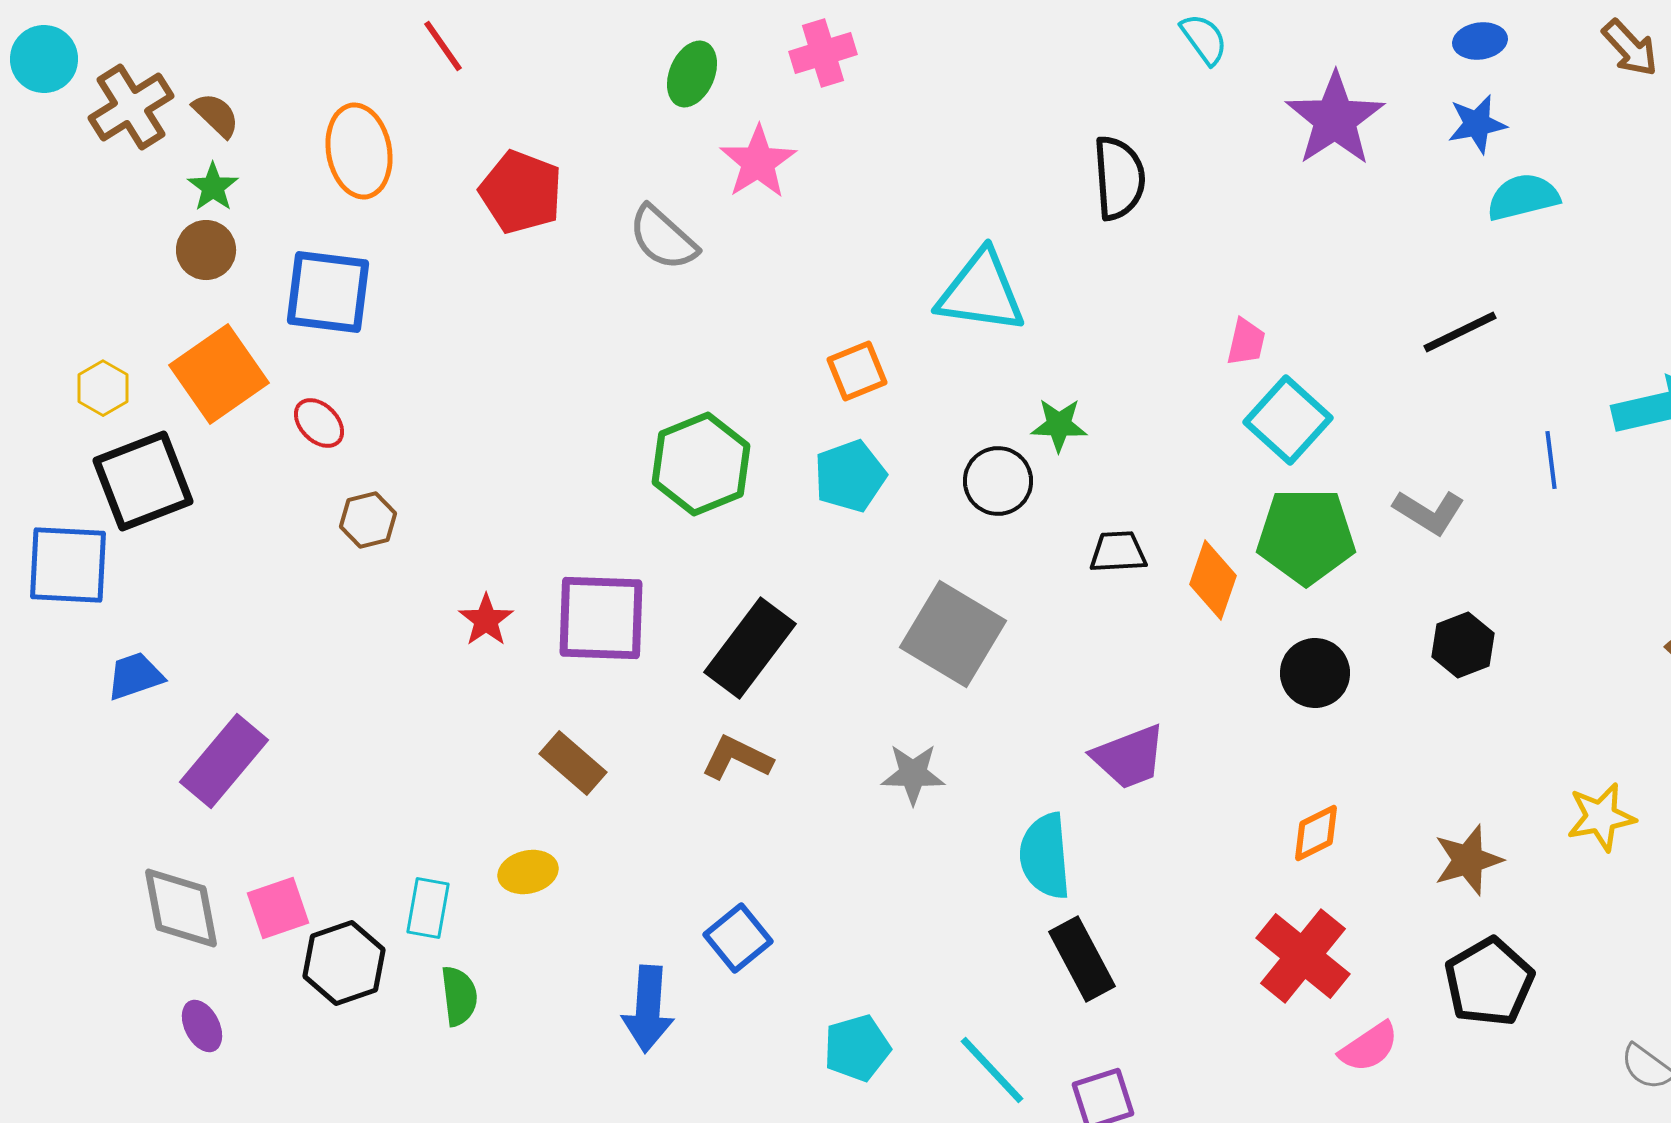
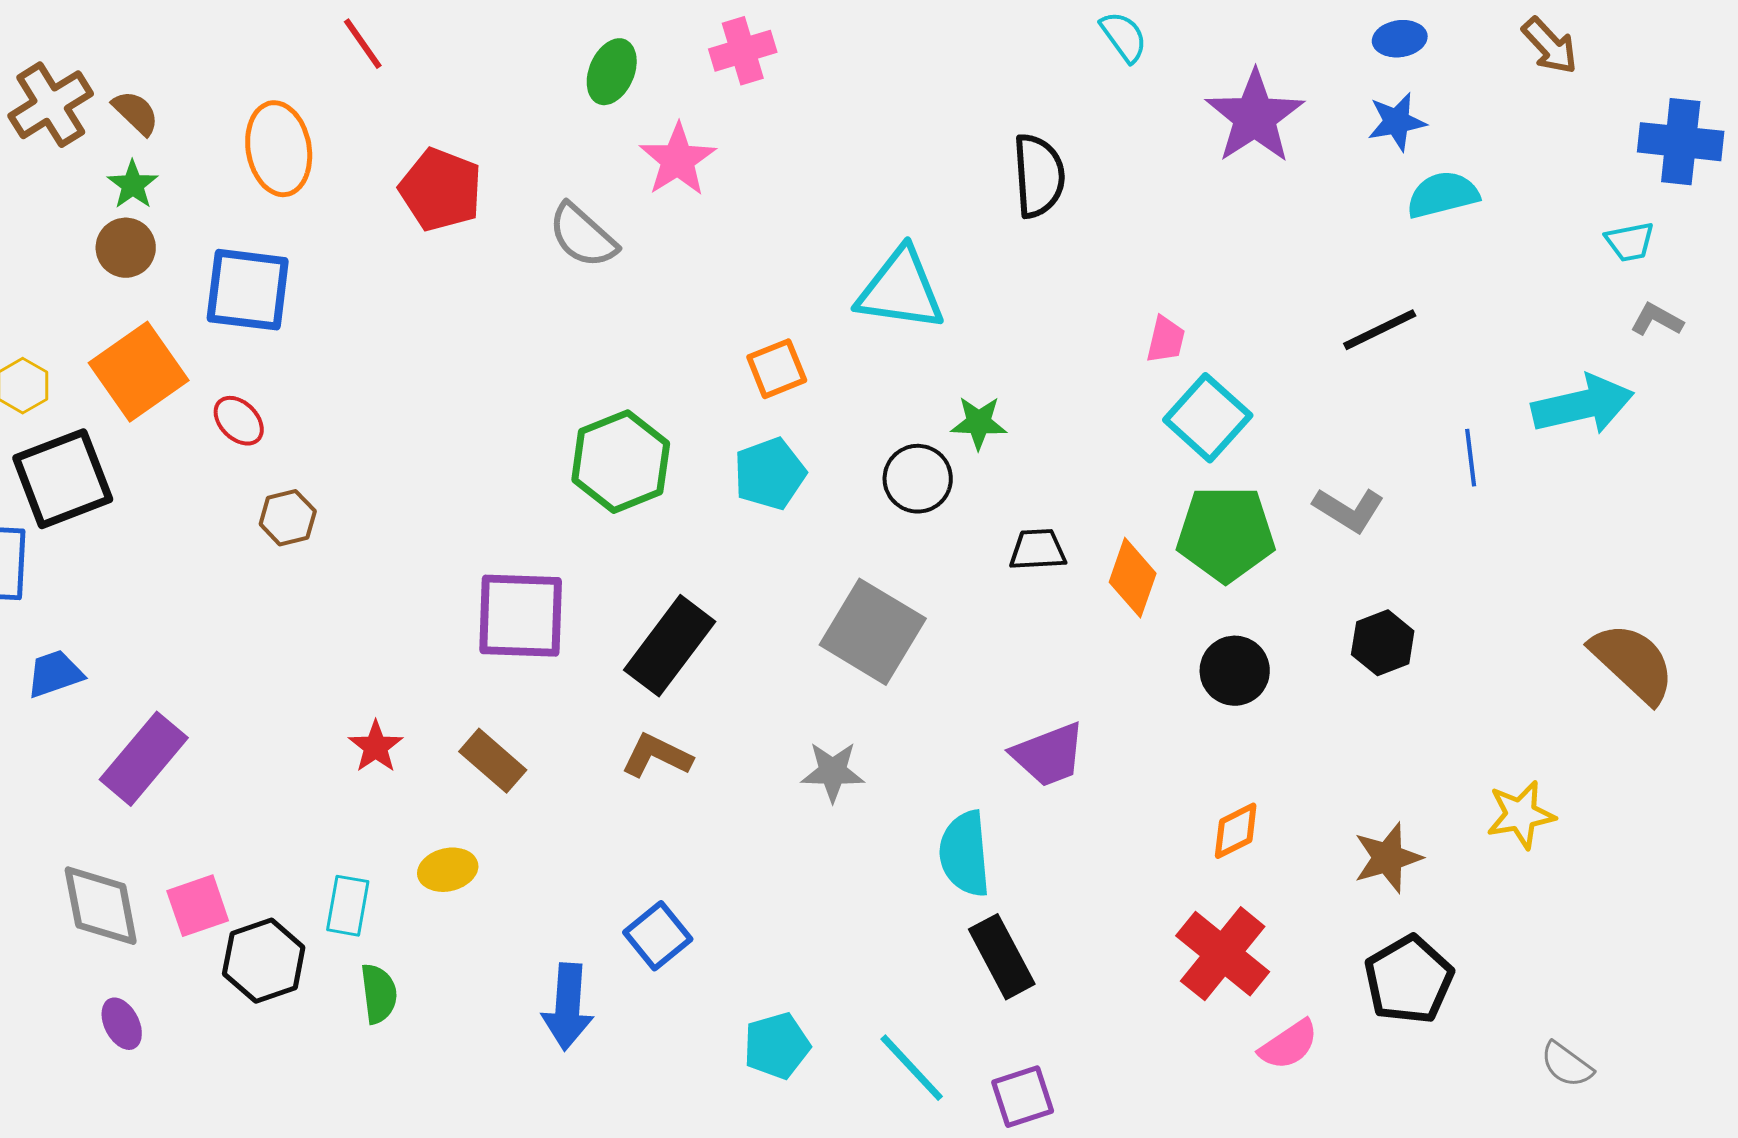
red star: (486, 620) -> (376, 747), moved

